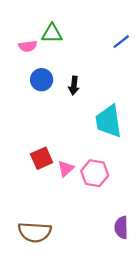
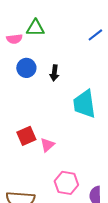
pink hexagon: (95, 173) -> (66, 183), moved

